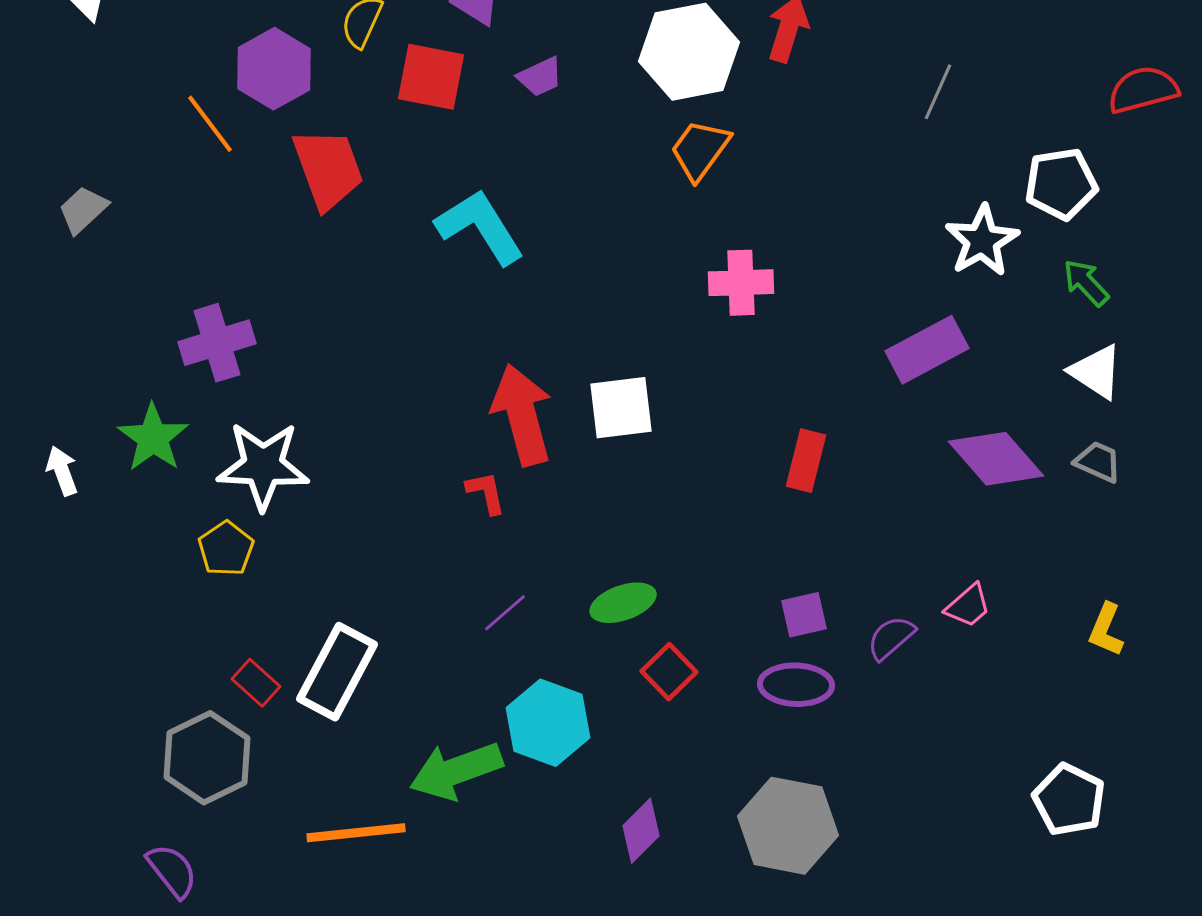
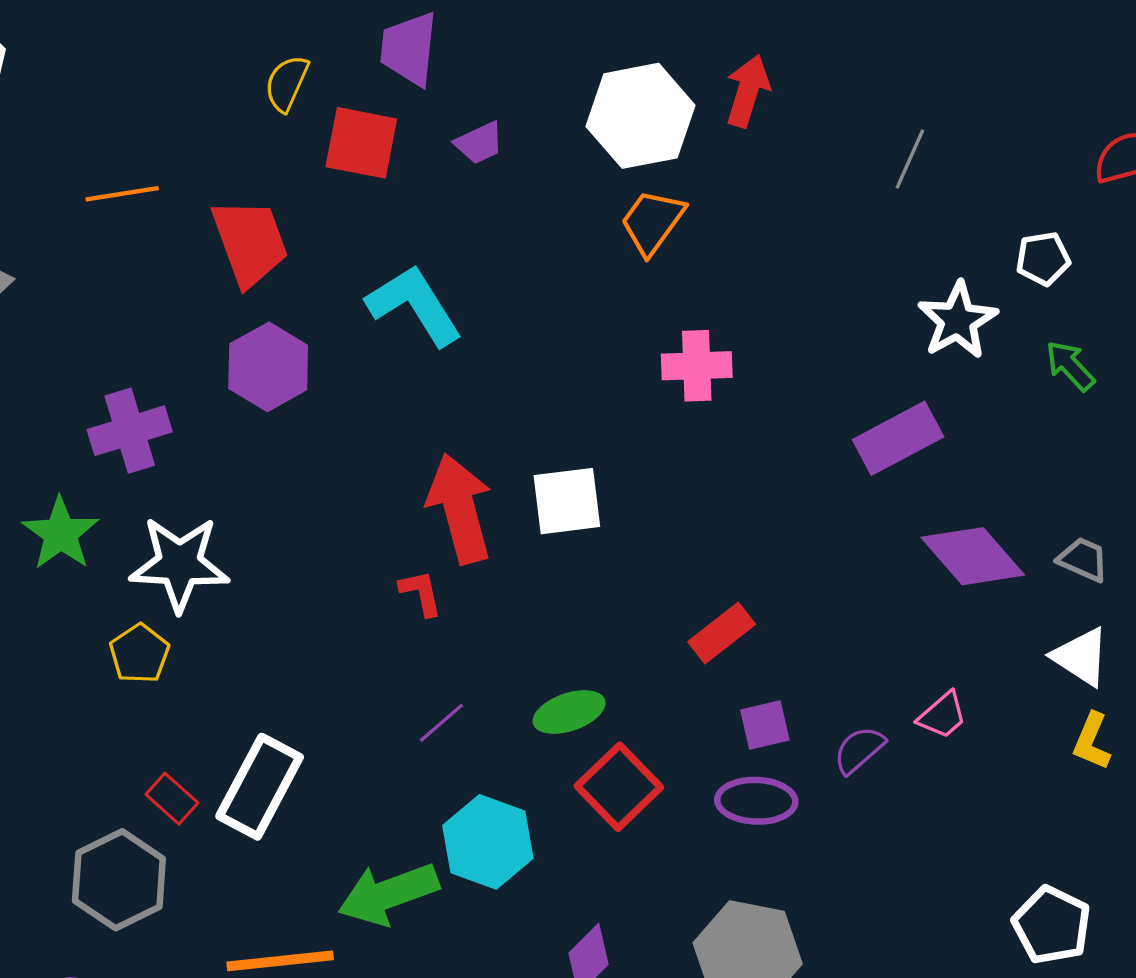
purple hexagon: (274, 69) -> (268, 367), moved
orange line: (210, 124) -> (122, 194), turned -62
white pentagon: (1061, 184) -> (1043, 259), size x0.7
white triangle: (1096, 372) -> (1081, 657), moved
red rectangle: (806, 461) -> (722, 633), moved, turned 38
red square: (669, 672) -> (619, 787), size x1.4

